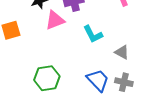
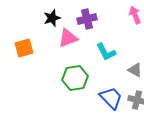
green hexagon: (47, 78) -> (75, 78), moved

